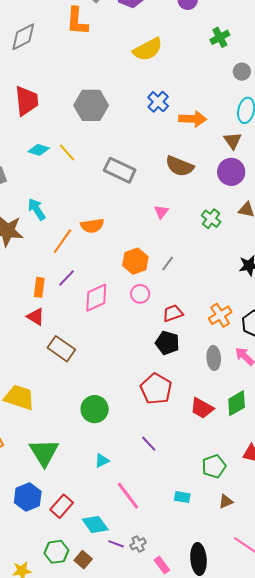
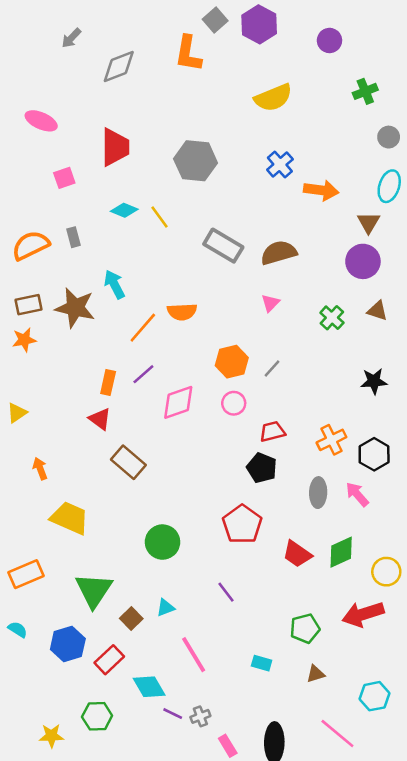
brown semicircle: (180, 166) -> (279, 253), moved, turned 136
brown square: (83, 560) -> (131, 618), moved

